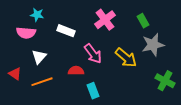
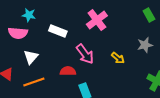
green rectangle: (143, 21) -> (149, 15), moved
gray star: (153, 45) -> (145, 45), size x0.7
yellow arrow: (126, 58) -> (118, 58), size x0.6

